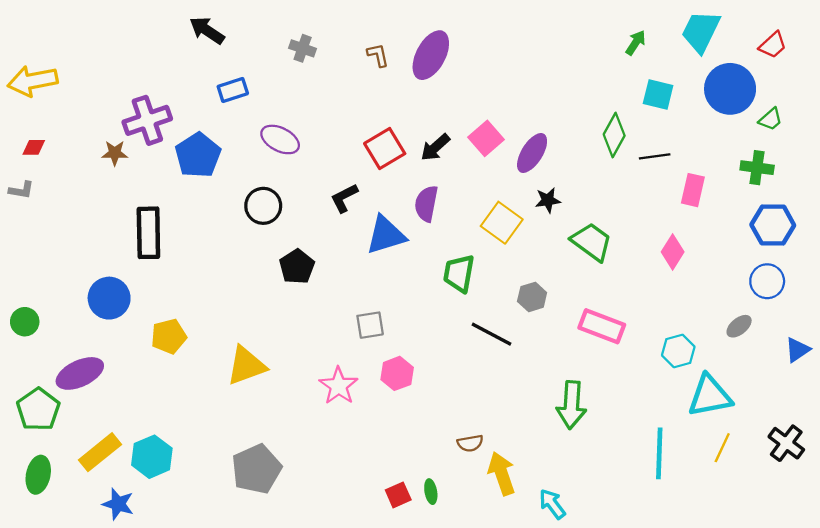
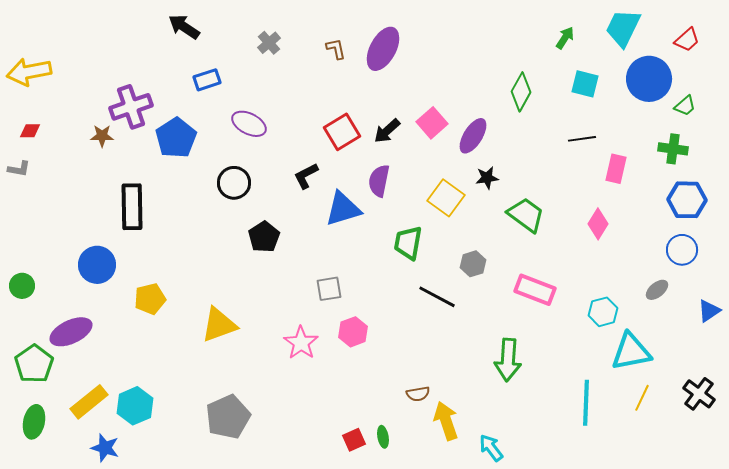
gray cross: (303, 48) -> (269, 43), turned 30
green diamond: (614, 135) -> (521, 92), moved

